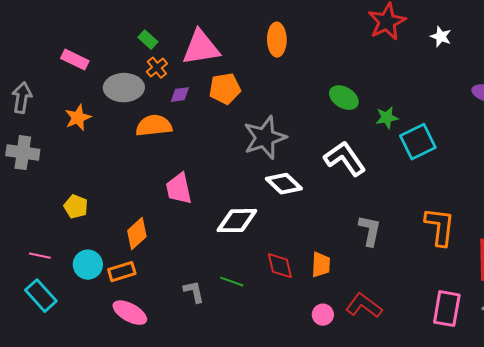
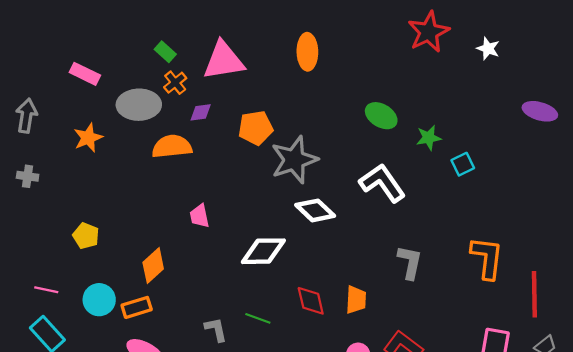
orange pentagon: (225, 89) -> (256, 128), moved
cyan square: (418, 142) -> (463, 164), size x0.6
gray cross: (23, 153) -> (28, 176), size x0.6
pink trapezoid: (179, 189) -> (199, 216), size x0.7

